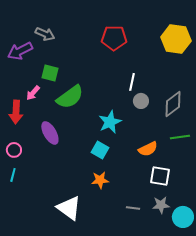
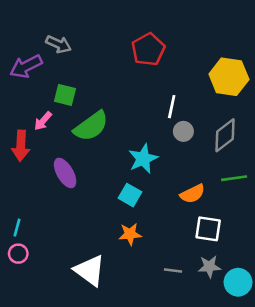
red pentagon: (114, 38) -> (148, 49), turned -30
yellow hexagon: (176, 39) -> (229, 77), moved
pink circle: (14, 150) -> (18, 254), moved

